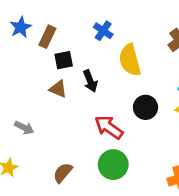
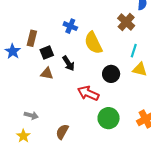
blue star: (21, 27) -> (13, 51), moved
gray arrow: (24, 128) -> (31, 115), moved
green circle: (113, 165) -> (109, 118), moved

